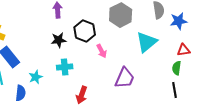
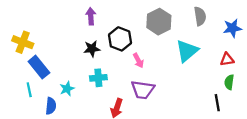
blue star: (179, 21) -> (232, 28), moved
green semicircle: (177, 68) -> (229, 82), moved
purple trapezoid: (125, 78) -> (143, 90), moved, turned 75

